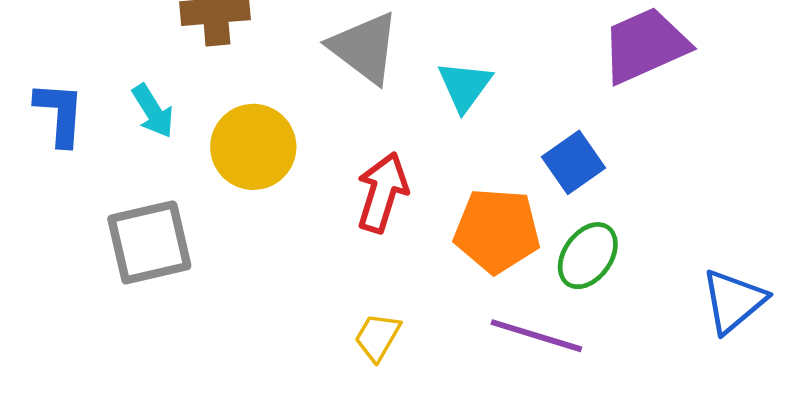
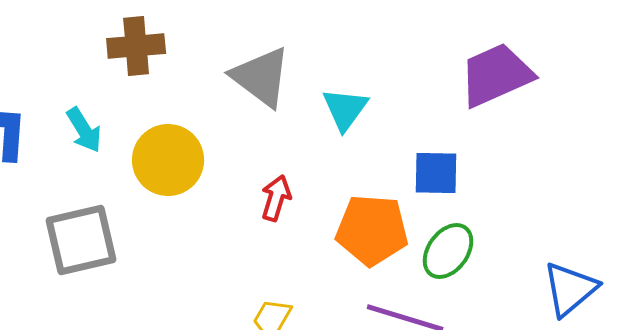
blue square: (573, 162) -> (436, 173), turned 36
red arrow: (382, 192) -> (276, 198), size x0.7

